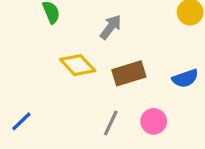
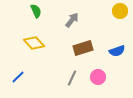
yellow diamond: (78, 65) -> (34, 43), moved

